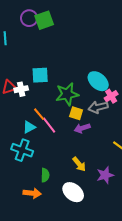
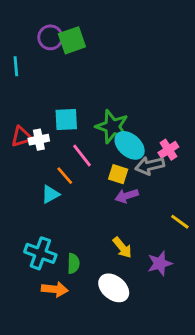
cyan ellipse: (98, 81) -> (130, 145), moved
green star: (67, 94) -> (112, 127), moved, turned 30
pink line: (49, 125) -> (82, 155), moved
cyan cross: (22, 150) -> (40, 253), moved

